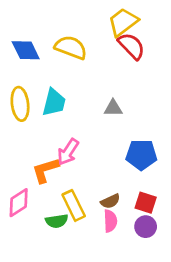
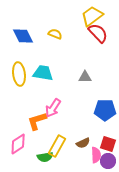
yellow semicircle: (71, 47) -> (55, 34), size x0.6
cyan trapezoid: (54, 102) -> (43, 73), turned -95
yellow rectangle: (74, 205) -> (57, 146), turned 55
pink semicircle: (110, 221) -> (96, 155), moved

